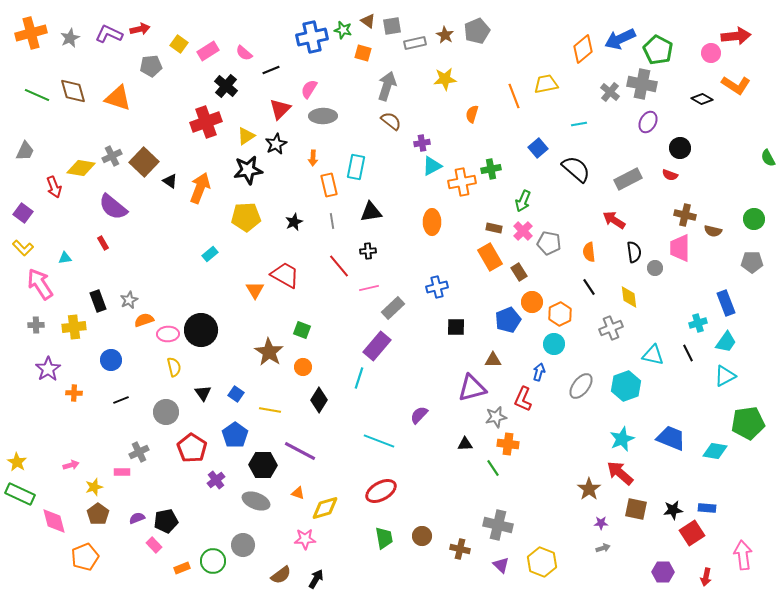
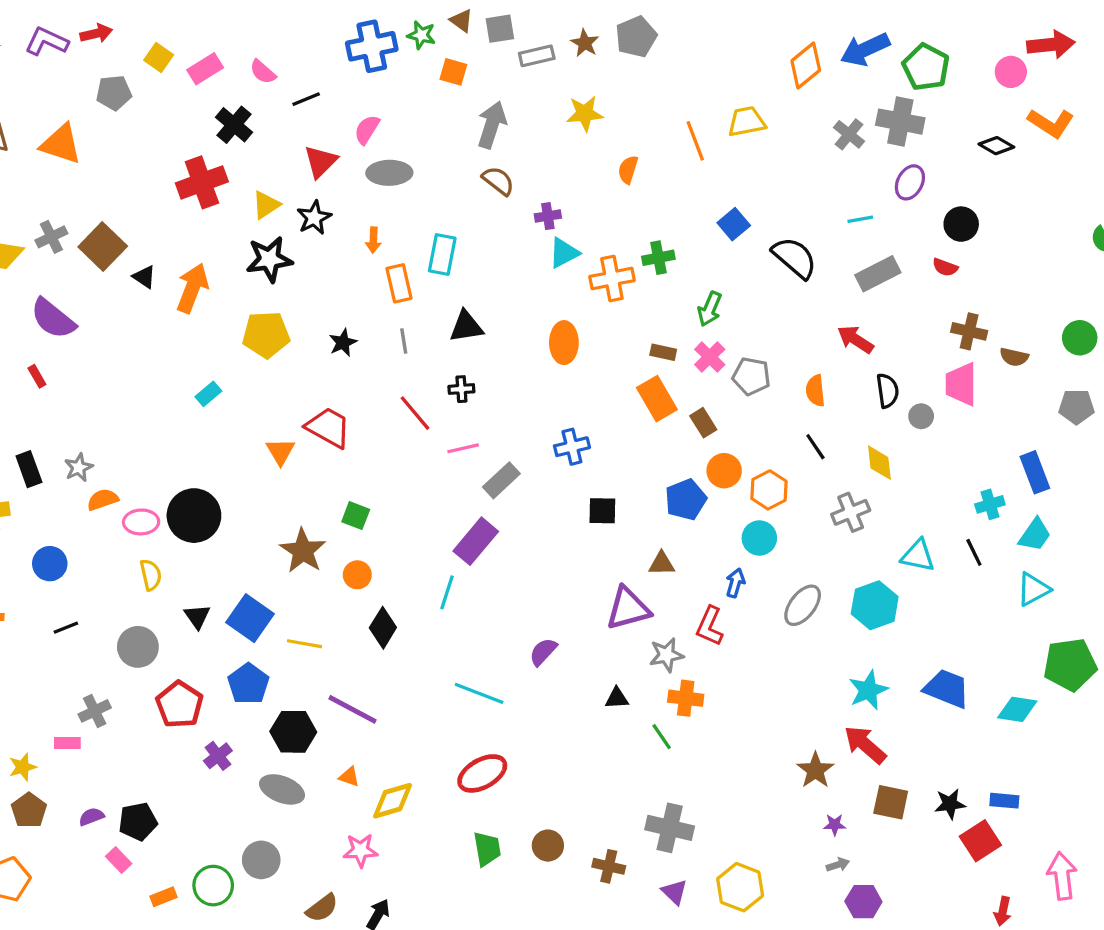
cyan line: (579, 124) -> (860, 219), moved
blue square: (236, 394) -> (250, 618), size x1.8
purple hexagon: (663, 572) -> (863, 902), moved

